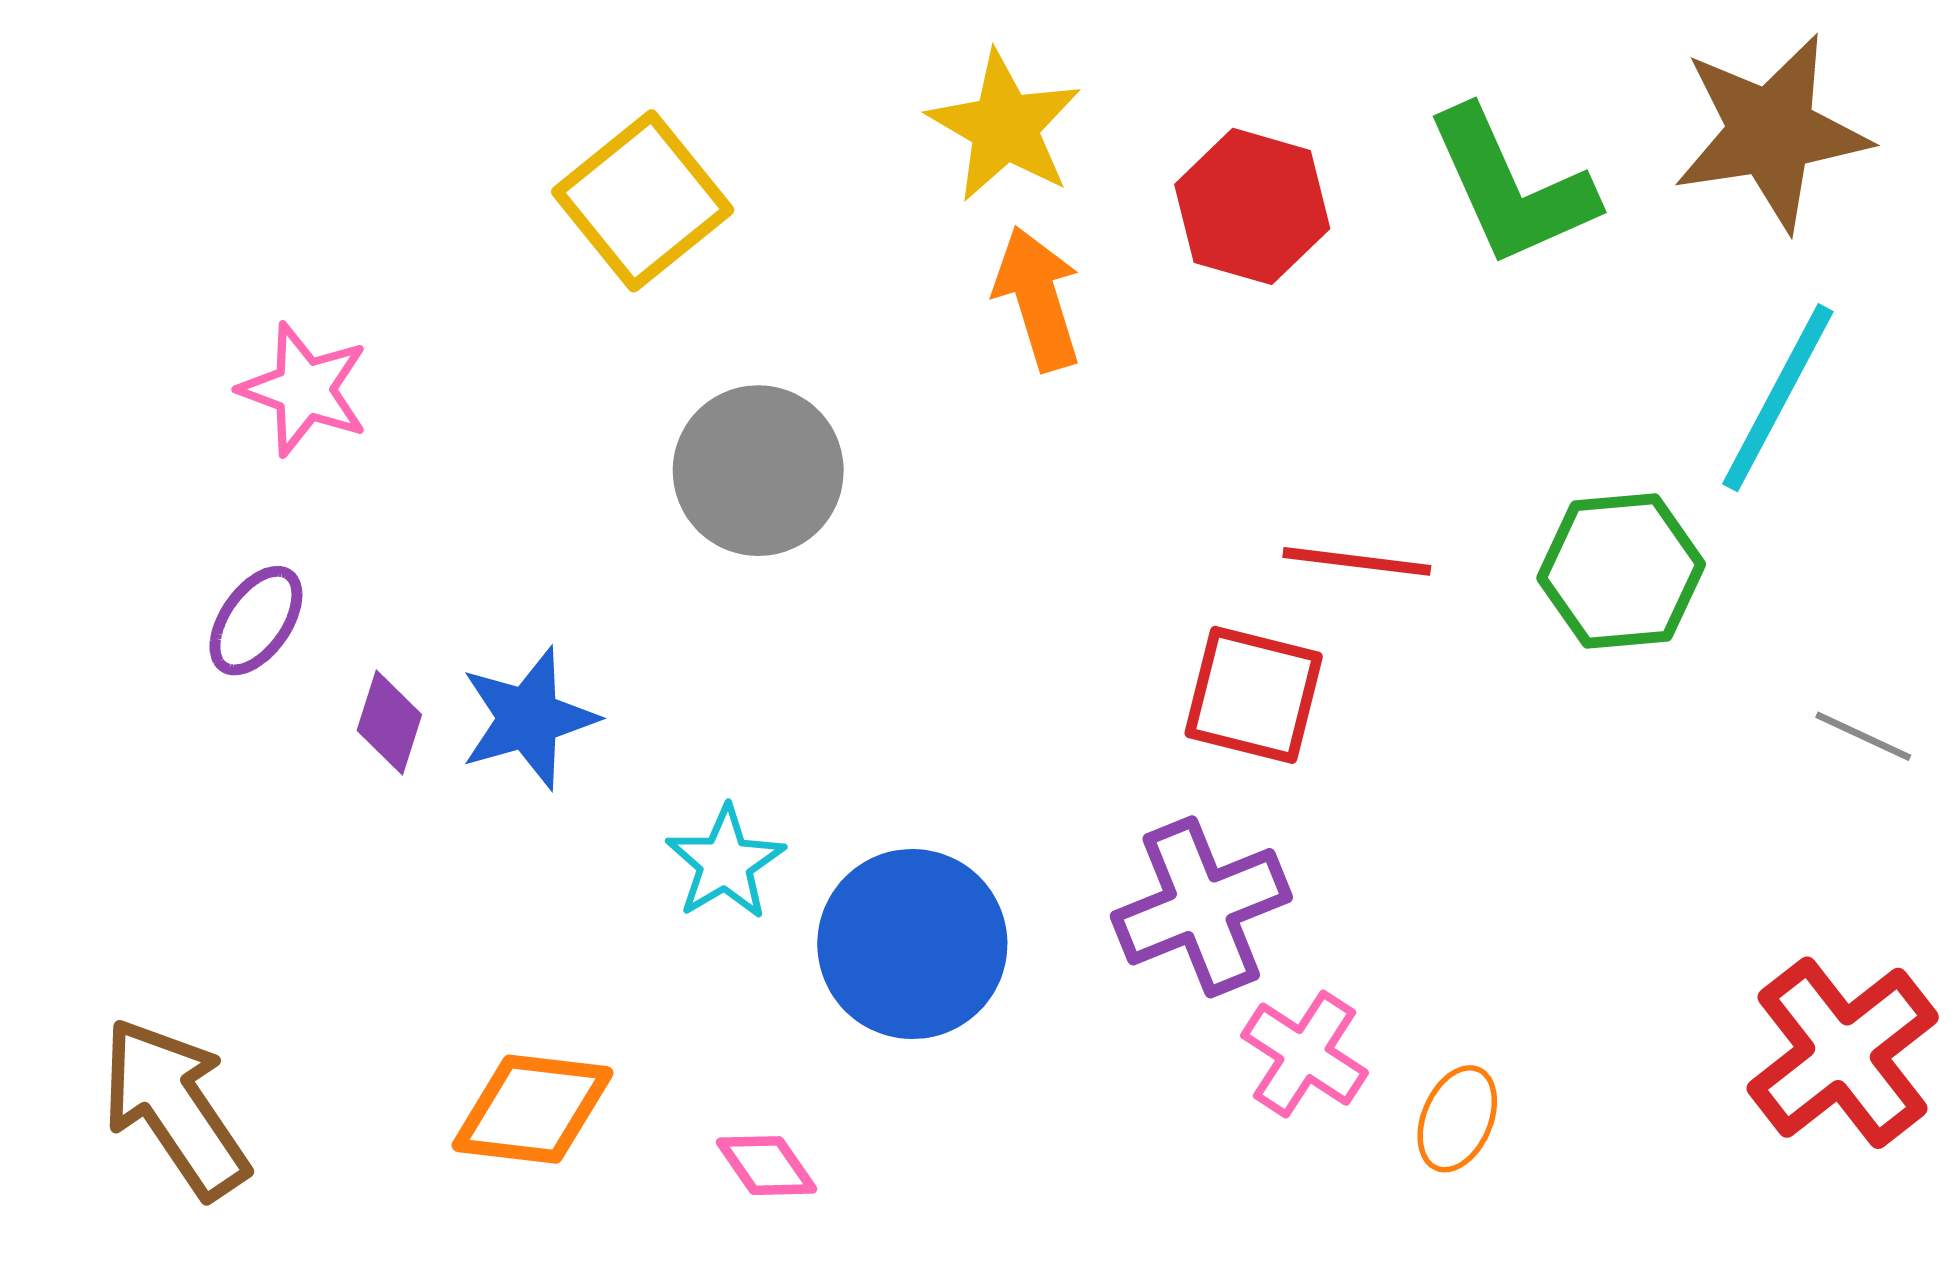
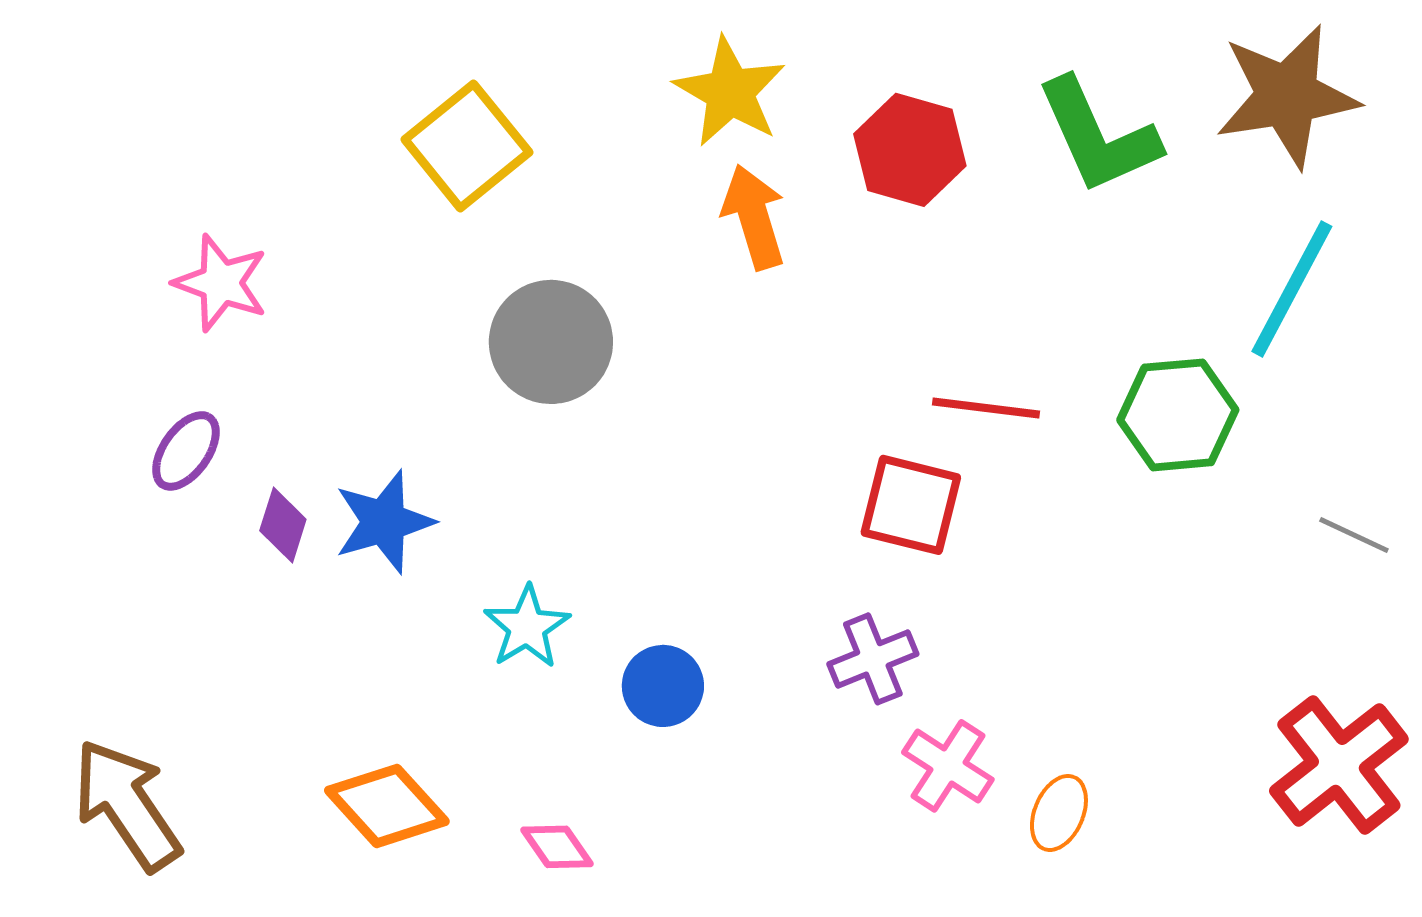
purple cross: (1201, 907) -> (873, 659), size x0.7
blue circle: (912, 944) -> (663, 686), size x0.6
orange diamond: (533, 1109) -> (387, 806), turned 41

